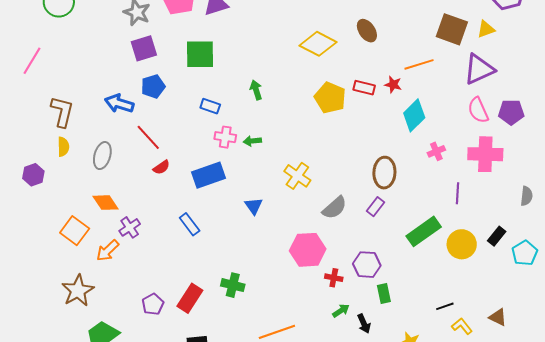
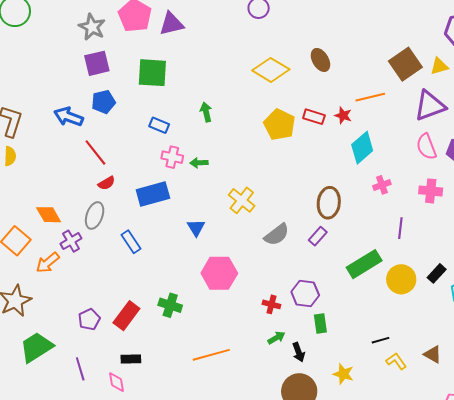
brown square: (452, 29) -> (405, 64), turned 32
pink cross: (485, 154) -> (431, 191), size x0.7
gray ellipse: (102, 156) -> (95, 215), moved
pink hexagon: (308, 250) -> (219, 273), moved

